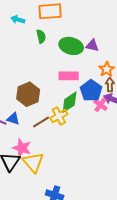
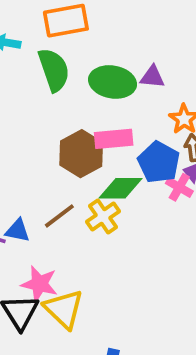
green semicircle: (41, 36) -> (54, 70), size x1.6
brown hexagon: (28, 94) -> (81, 154), moved
green diamond: (70, 102) -> (120, 188), turned 40
brown line: (41, 122) -> (59, 216), moved

